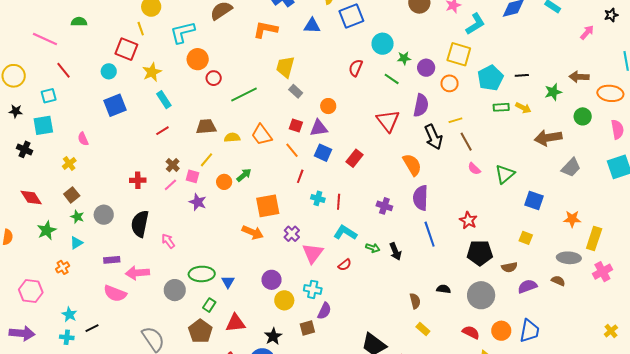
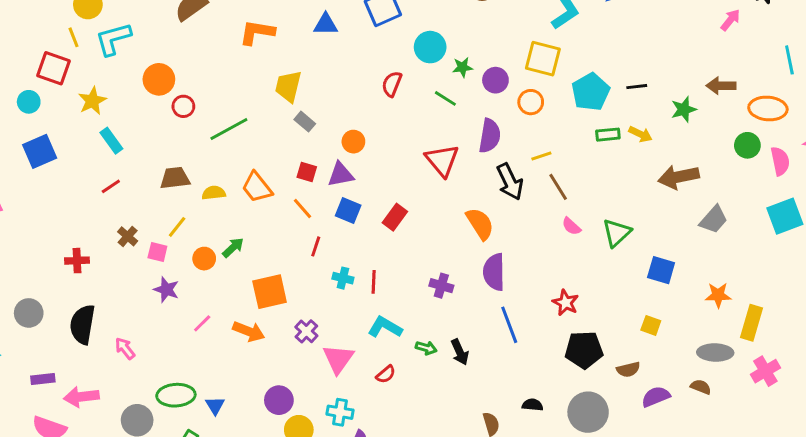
cyan L-shape: (183, 32) -> (113, 39), moved
green circle: (583, 116) -> (747, 145), moved
pink line: (170, 185) -> (202, 323), moved

